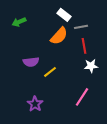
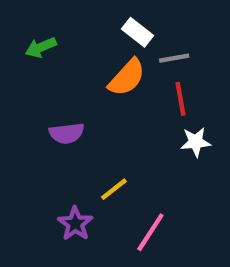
yellow line: (50, 72) -> (114, 189), moved
pink line: (82, 97) -> (150, 232), moved

